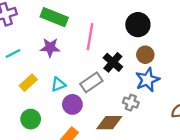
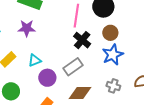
pink line: (90, 37) -> (76, 16), moved
gray rectangle: (91, 82) -> (73, 67), moved
gray cross: (131, 103) -> (113, 86), moved

